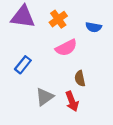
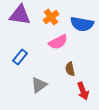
blue semicircle: (94, 27) -> (82, 24), size x1.6
red arrow: (72, 101) -> (83, 91), moved

